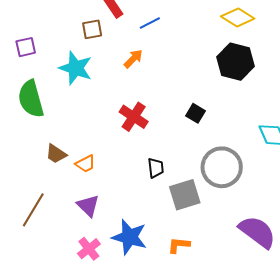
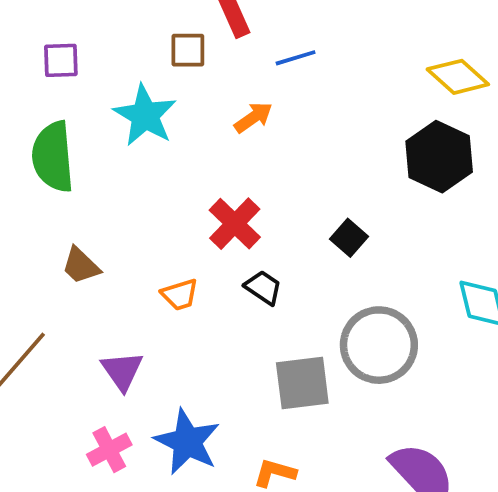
orange trapezoid: (85, 164) -> (180, 295), moved
black trapezoid: (156, 168) -> (263, 288), moved, turned -60

